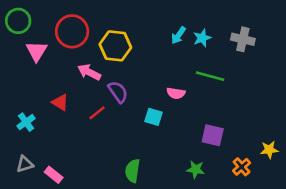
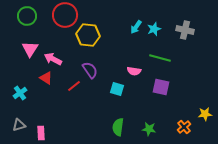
green circle: (18, 21) -> (27, 16), moved
red circle: (72, 31) -> (65, 15), moved
pink triangle: (37, 51) -> (30, 49), moved
pink arrow: (89, 72) -> (53, 59), moved
purple square: (213, 135) -> (161, 87), moved
green semicircle: (132, 171) -> (118, 127), moved
pink rectangle: (54, 175) -> (41, 133), turned 48

